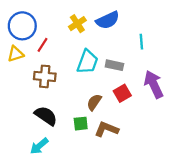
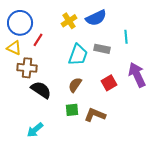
yellow triangle: (16, 54) -> (14, 48), turned 42
gray rectangle: (114, 65) -> (102, 49), moved
brown cross: (45, 76) -> (27, 68), moved
brown semicircle: (94, 102) -> (75, 85), moved
black semicircle: (46, 116) -> (41, 90), moved

